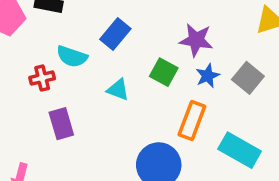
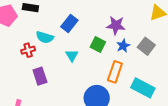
cyan triangle: (118, 90) -> (72, 55), turned 40

